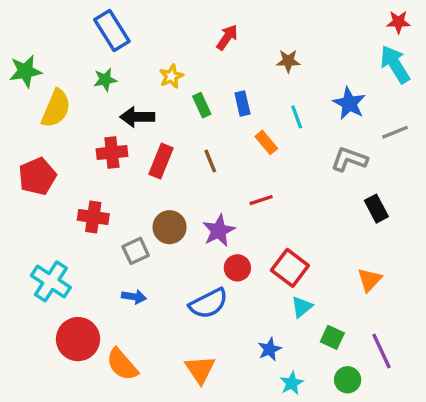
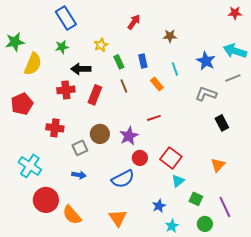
cyan arrow: (395, 64) -> (235, 51), moved, turned -40
brown line: (210, 161) -> (124, 86), moved

